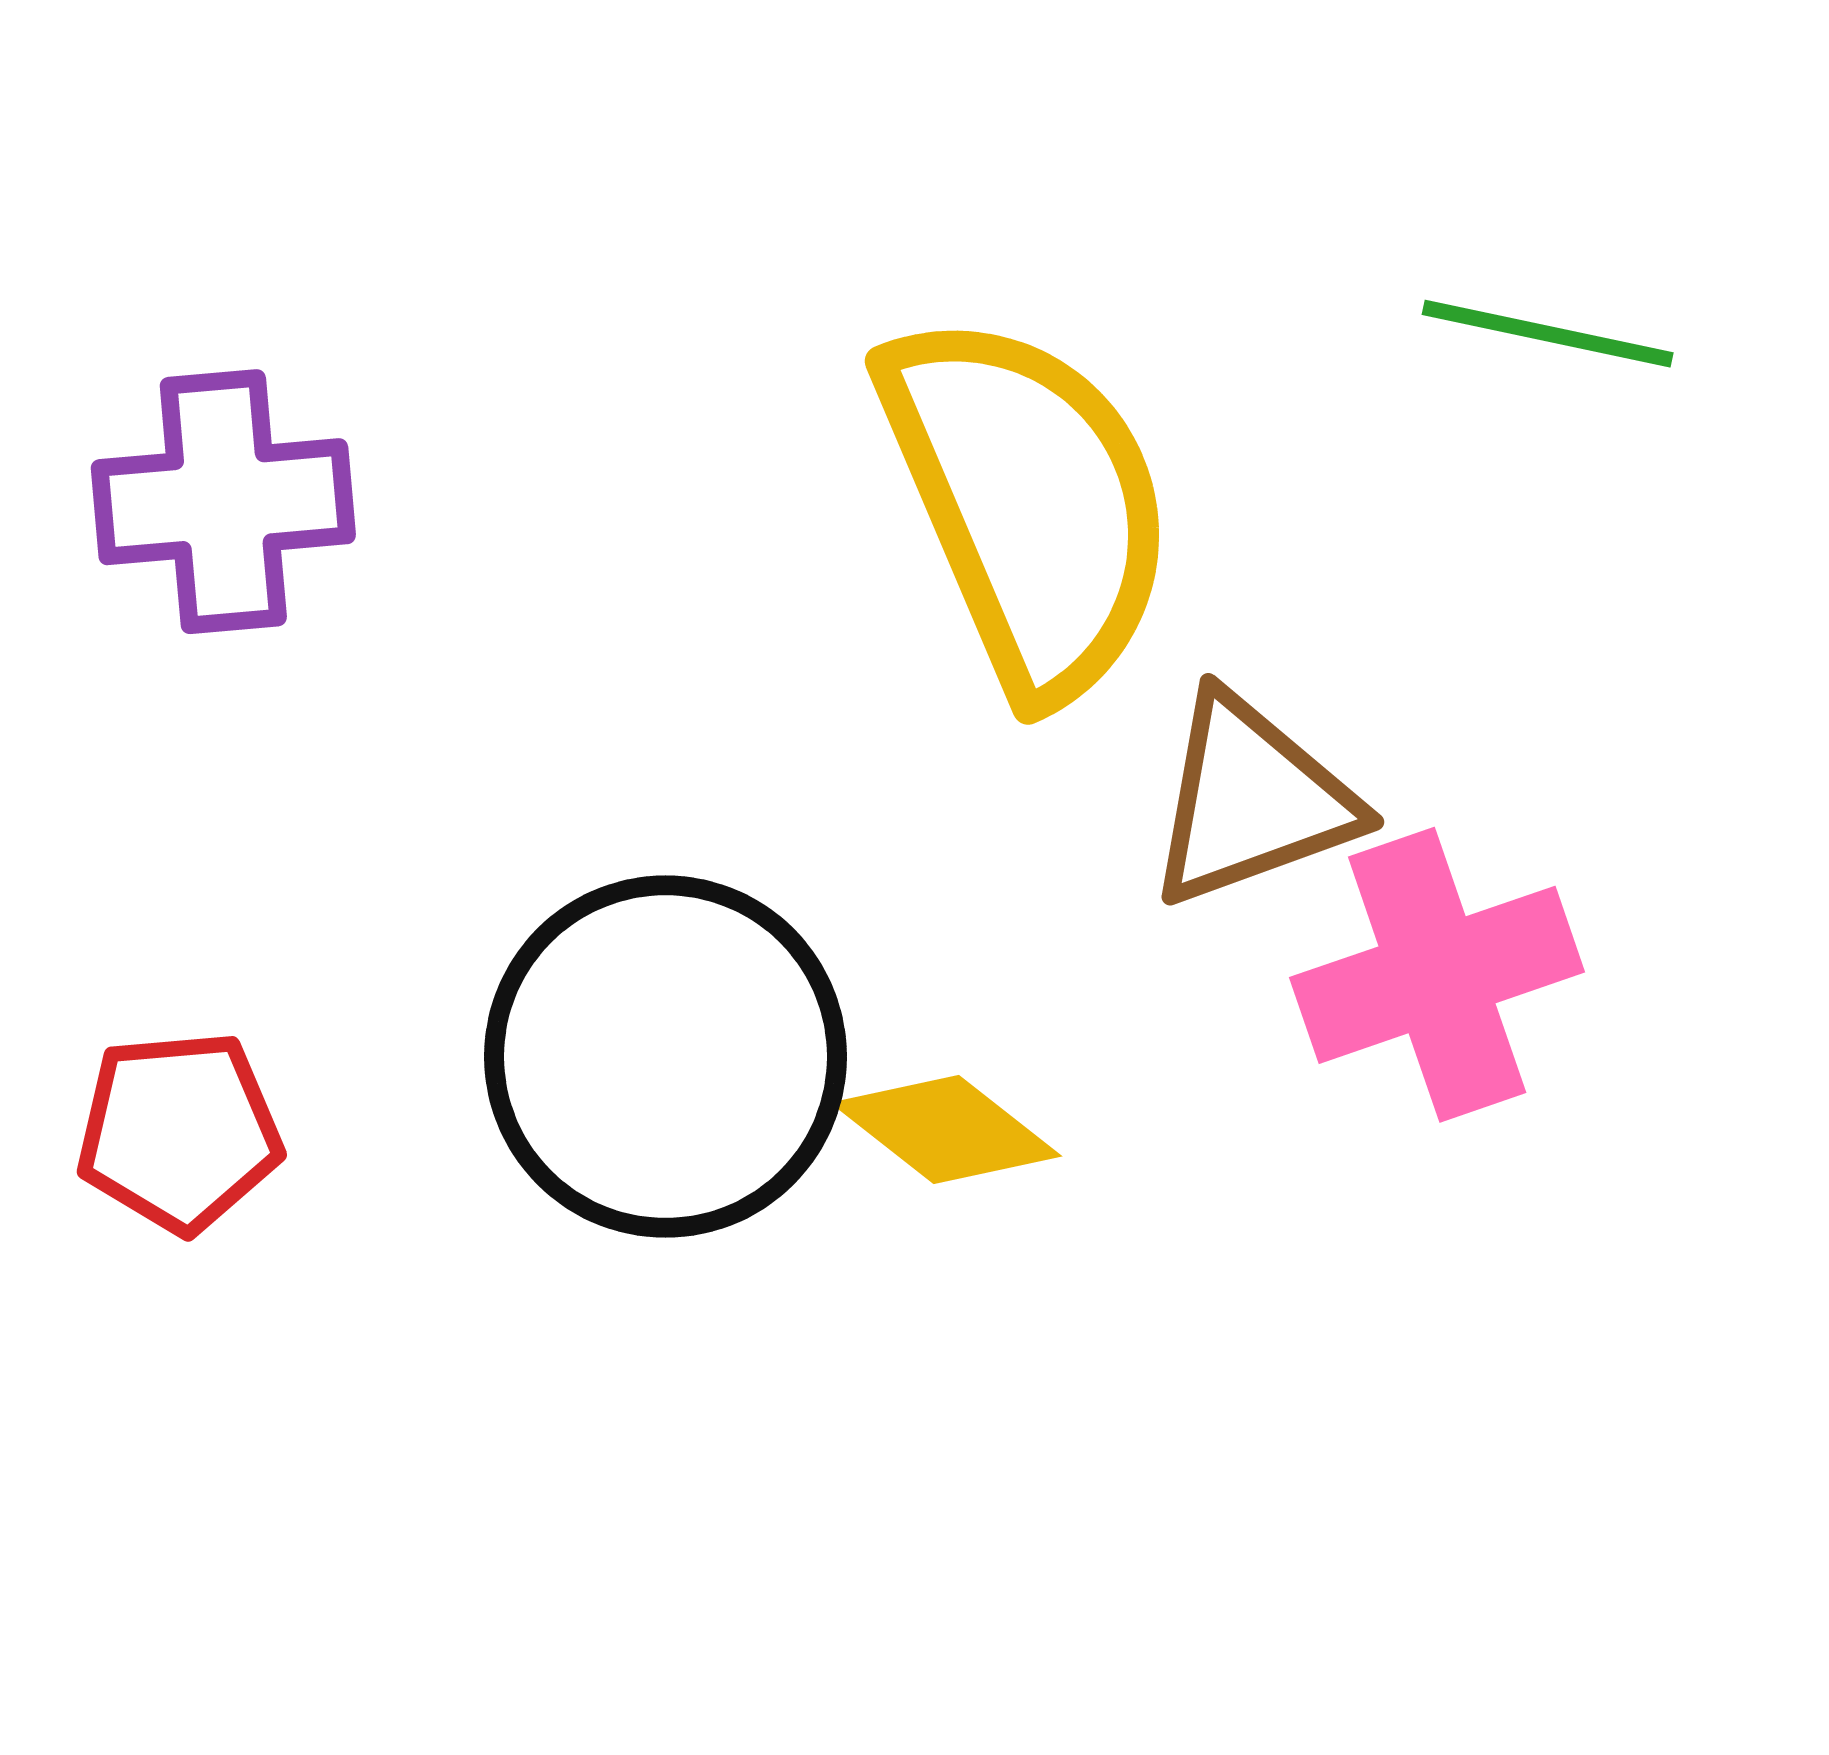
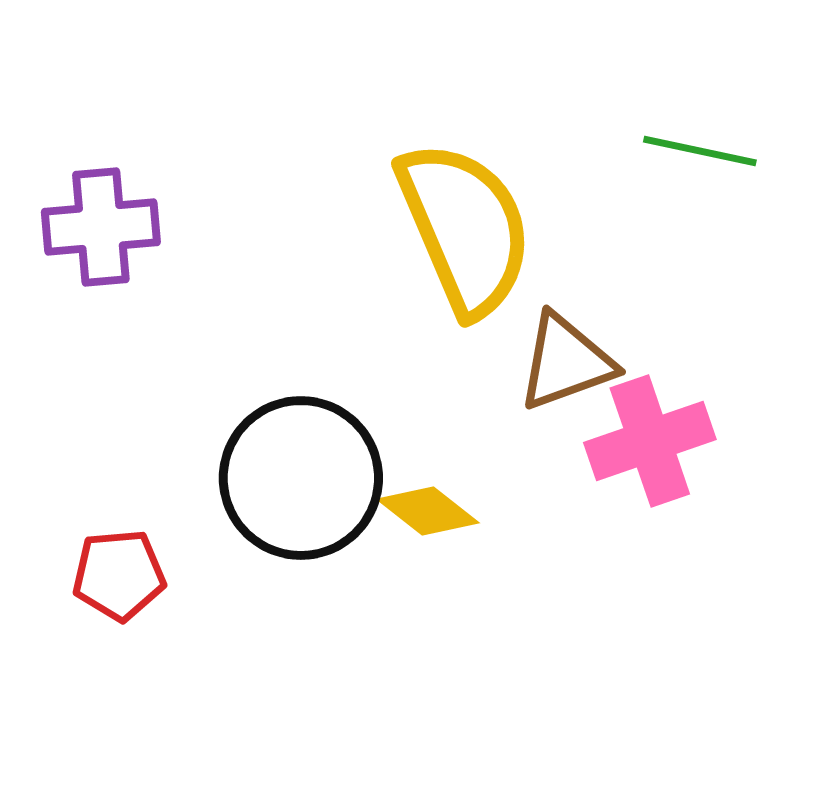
red pentagon: (179, 1132) -> (119, 575), moved

